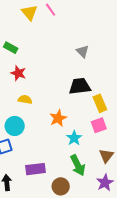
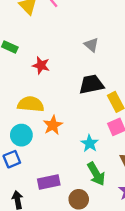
red star: (18, 73) -> (41, 65), moved
yellow semicircle: (25, 99) -> (31, 104), size x1.6
orange star: (58, 118) -> (53, 125), moved

